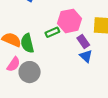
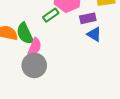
purple rectangle: (83, 41) -> (88, 18), turned -56
pink semicircle: (14, 64) -> (35, 47), moved

